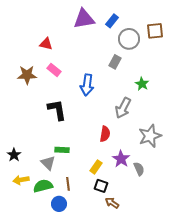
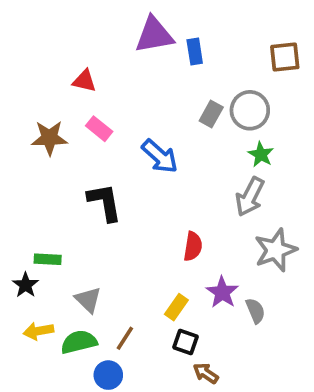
blue rectangle: (112, 21) -> (195, 51), moved, turned -48
gray circle: (129, 39) -> (250, 110), moved
blue arrow: (87, 85) -> (160, 156), turned -55
gray arrow: (123, 108) -> (250, 197), moved
green rectangle: (62, 150) -> (48, 259), moved
brown line: (68, 184) -> (125, 338), turned 40

